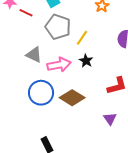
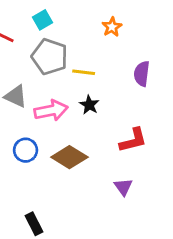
yellow line: (82, 38) -> (84, 72), turned 63
blue circle: (41, 93) -> (26, 150), size x0.7

